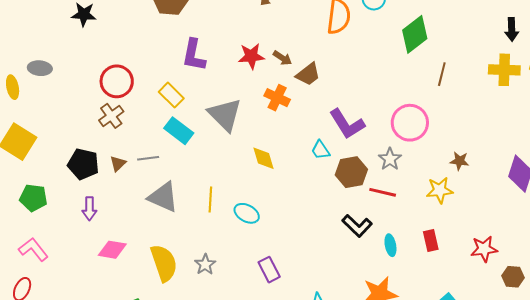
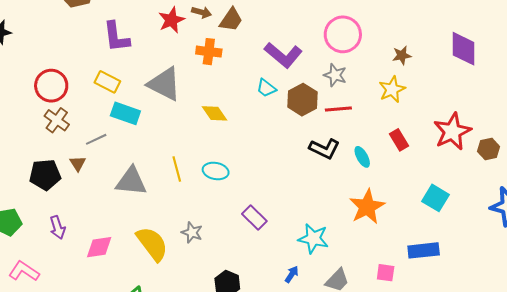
gray line: (148, 158) -> (96, 139), moved
purple arrow: (89, 209) -> (57, 227), moved
red star: (484, 249) -> (452, 131), size x1.4

